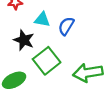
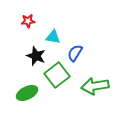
blue semicircle: (66, 26) -> (75, 53), moved

